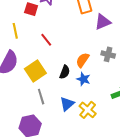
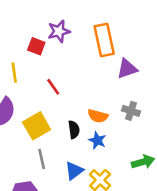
orange semicircle: (83, 60) -> (98, 116), turned -112
black semicircle: (65, 72) -> (74, 130), turned -32

